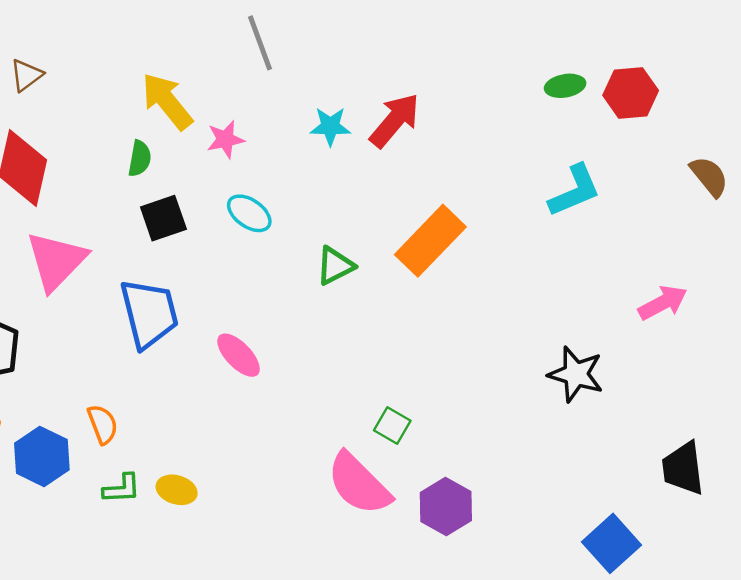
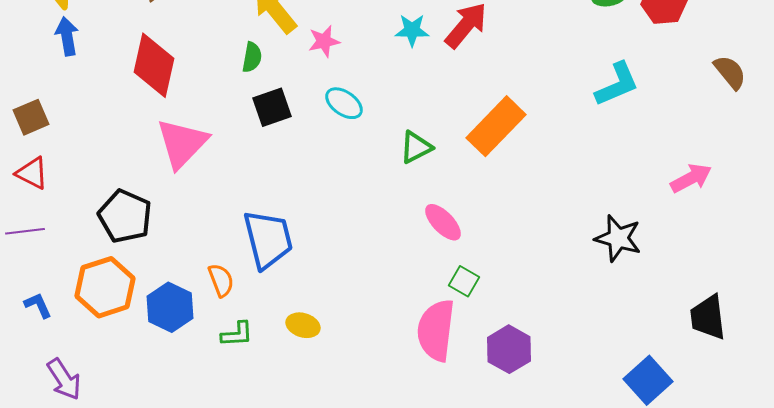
blue trapezoid: (149, 313) -> (268, 239), moved
pink ellipse: (239, 355) -> (443, 222), moved
pink semicircle: (359, 484) -> (436, 330), turned 52
yellow ellipse: (177, 490) -> (303, 325), moved

